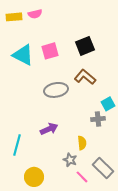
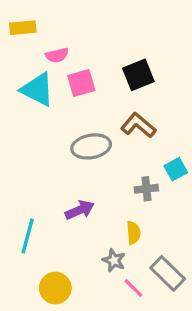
pink semicircle: (35, 14) -> (57, 55), moved
gray cross: (98, 119) -> (146, 189), moved

